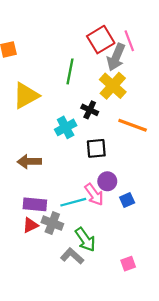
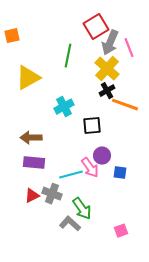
pink line: (129, 41) -> (129, 48), moved
black cross: (90, 110) -> (107, 91), moved, turned 35
blue square: (127, 200) -> (120, 173), turned 32
purple rectangle: (35, 204) -> (34, 163), moved

